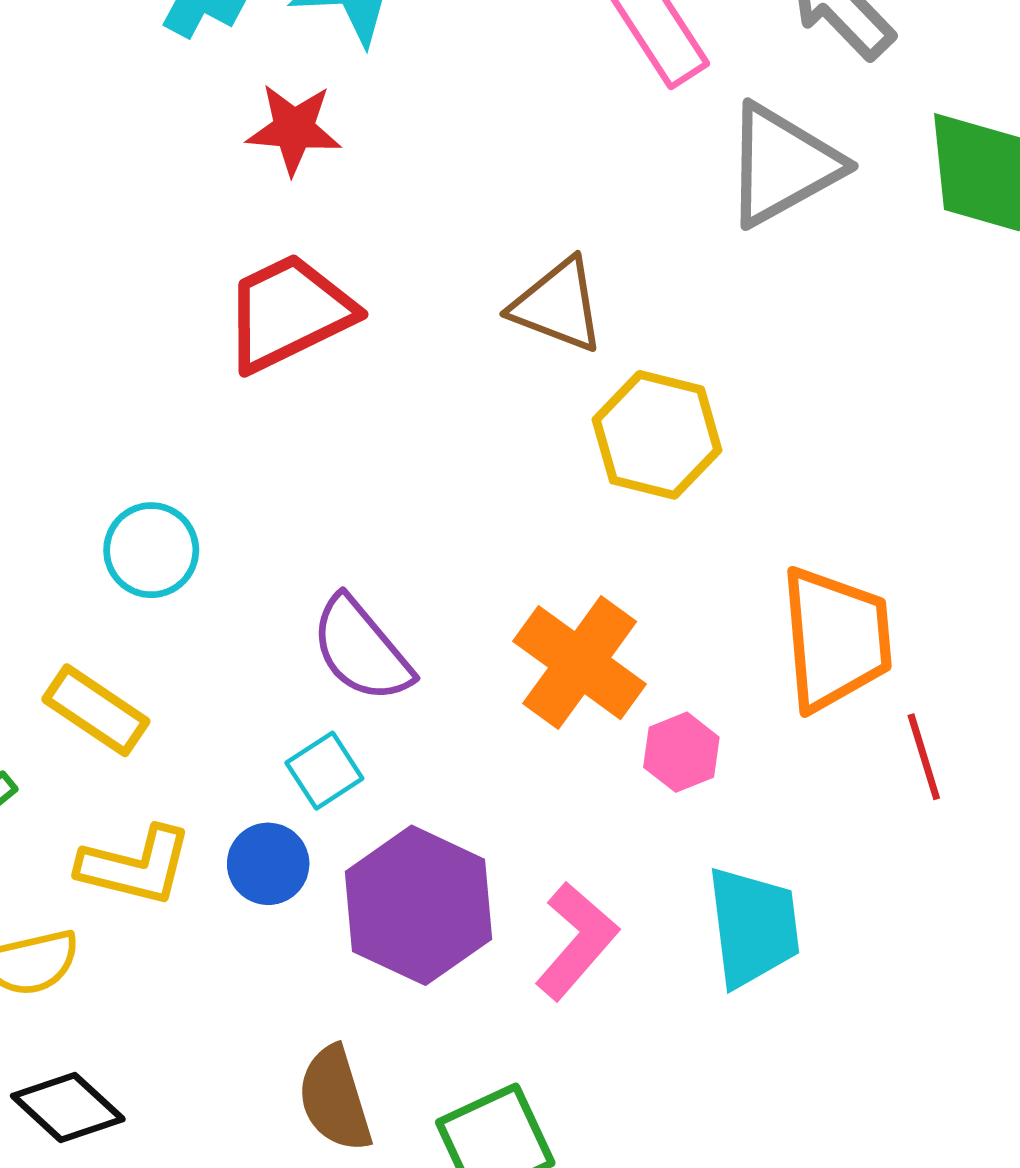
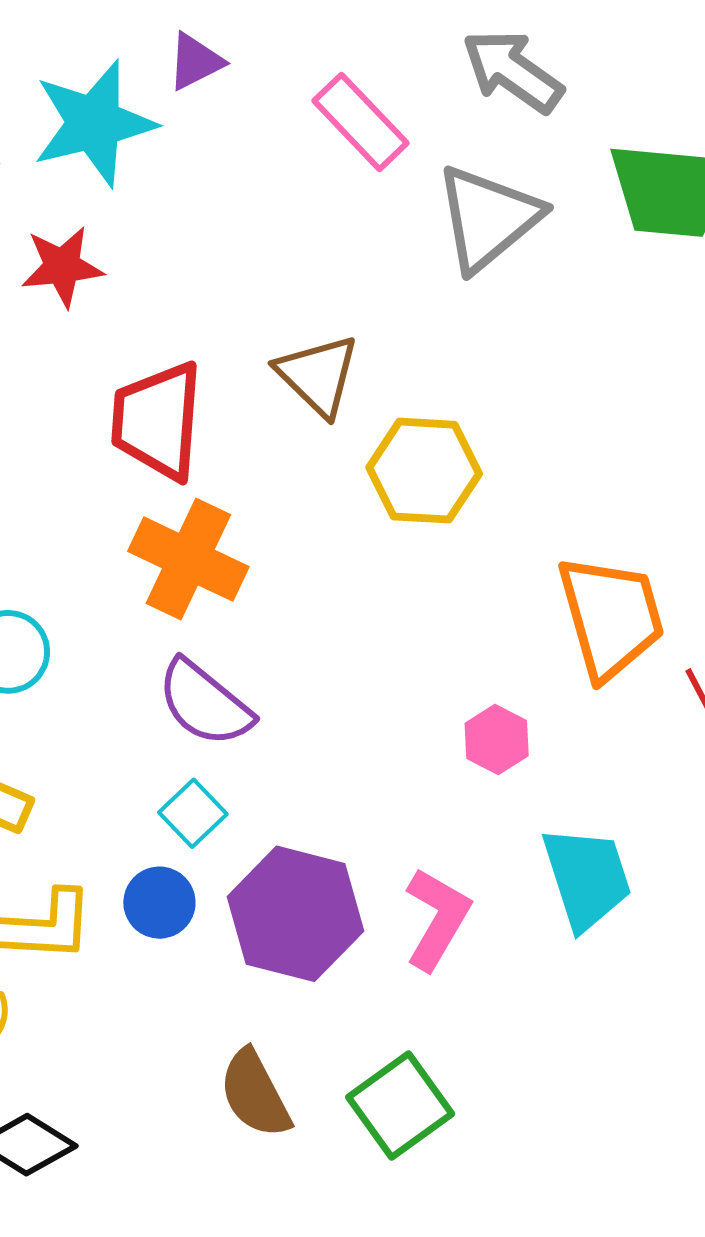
brown triangle: (558, 305) -> (318, 375), turned 34
red trapezoid: (289, 313) -> (157, 421), moved, turned -49
orange cross: (580, 663) -> (188, 559), moved

